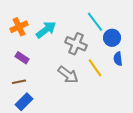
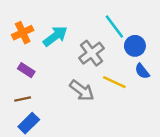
gray cross: (76, 44) -> (91, 53), turned 30
blue semicircle: (118, 59) -> (142, 71), turned -32
yellow line: (95, 68) -> (114, 82), turned -30

